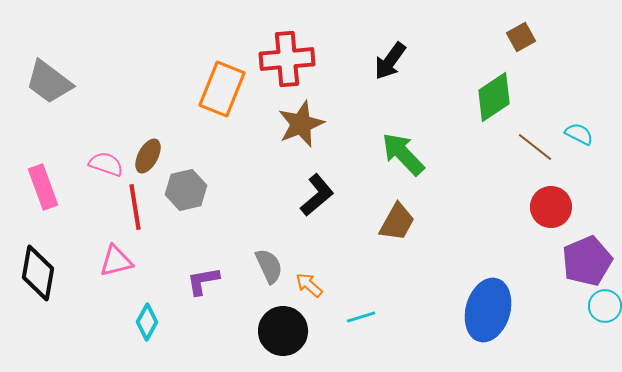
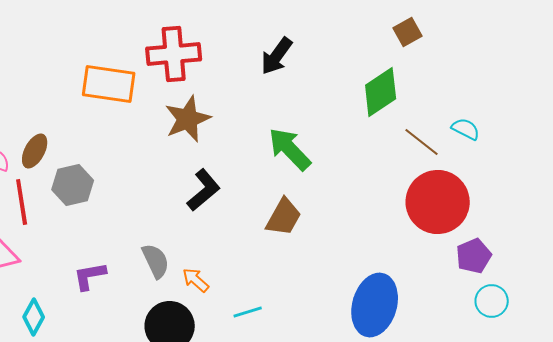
orange rectangle: (222, 89) -> (109, 84), turned 76
red circle: (551, 207) -> (438, 202), size x1.5
purple pentagon: (587, 261) -> (474, 256), size x0.7

